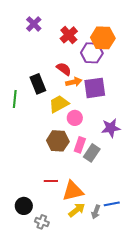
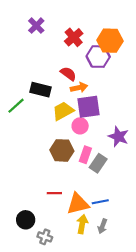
black rectangle: (38, 84) -> (41, 90), turned -54
purple square: (95, 88) -> (89, 107), moved
green line: (15, 99) -> (16, 106), turned 42
purple star: (111, 128) -> (118, 137), turned 30
blue line: (112, 204) -> (100, 202), moved
yellow arrow: (77, 210) -> (82, 224), turned -42

